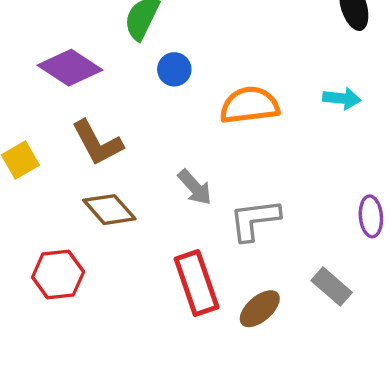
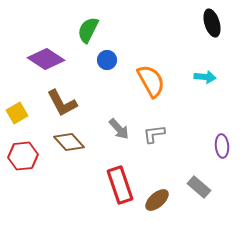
orange semicircle: (250, 105) -> (151, 81), turned 68
gray L-shape: (255, 220) -> (154, 134), moved, size x0.7
red hexagon: (58, 274) -> (23, 156), moved

